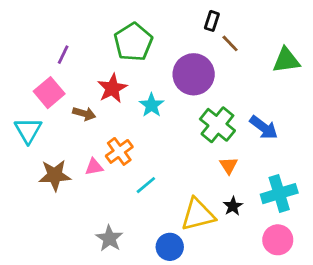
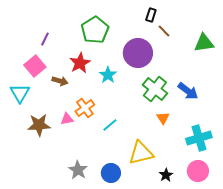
cyan line: (146, 185) -> (110, 125), moved
black star: (233, 206) -> (166, 175), moved
blue circle: (170, 247) -> (111, 173), moved

